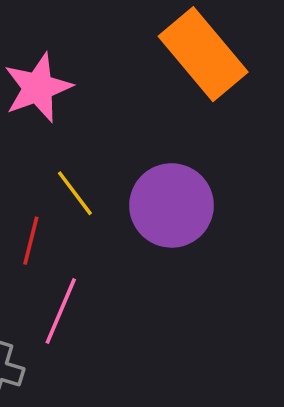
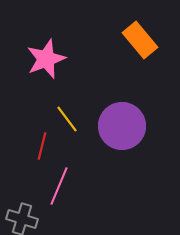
orange rectangle: (203, 54) -> (140, 40), size x0.7

